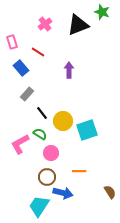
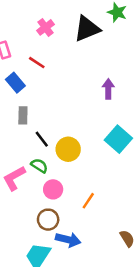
purple arrow: (69, 70) -> (108, 89), moved
gray rectangle: (27, 94) -> (23, 115), turned -40
cyan square: (87, 130) -> (118, 139), moved, turned -30
orange line: (79, 171) -> (88, 201), moved, turned -56

